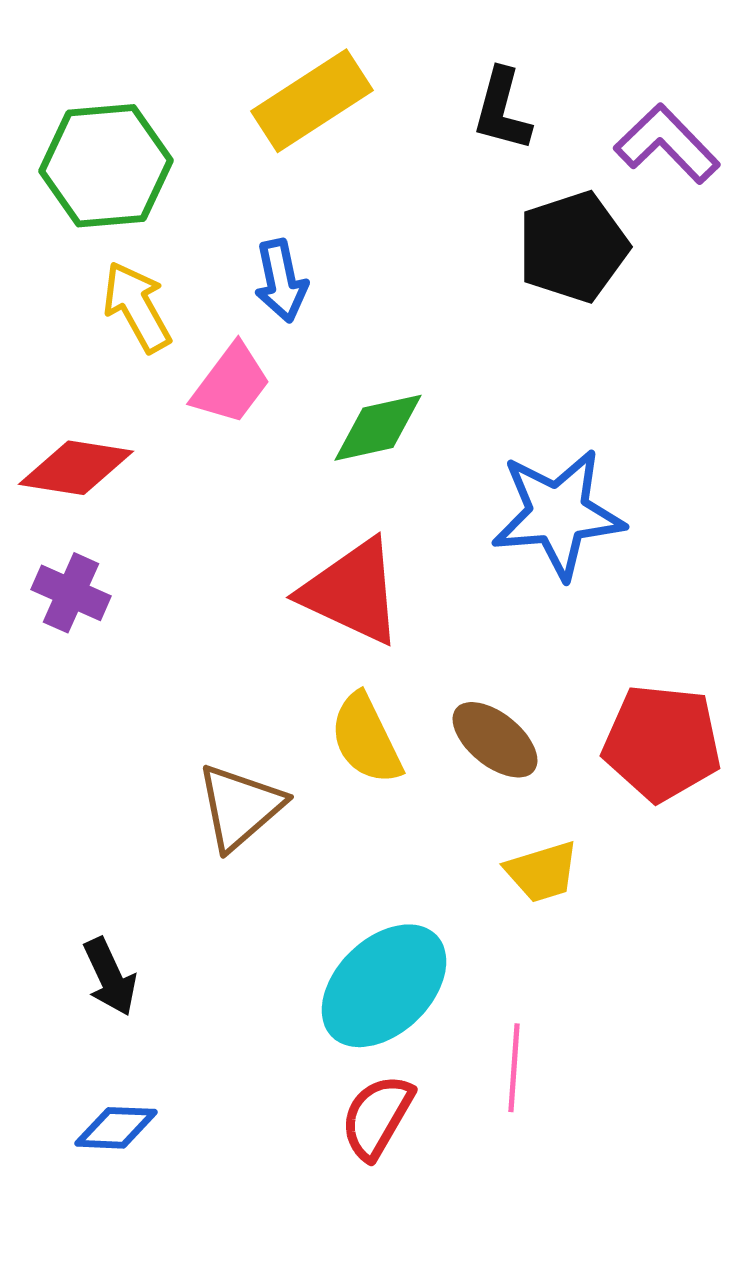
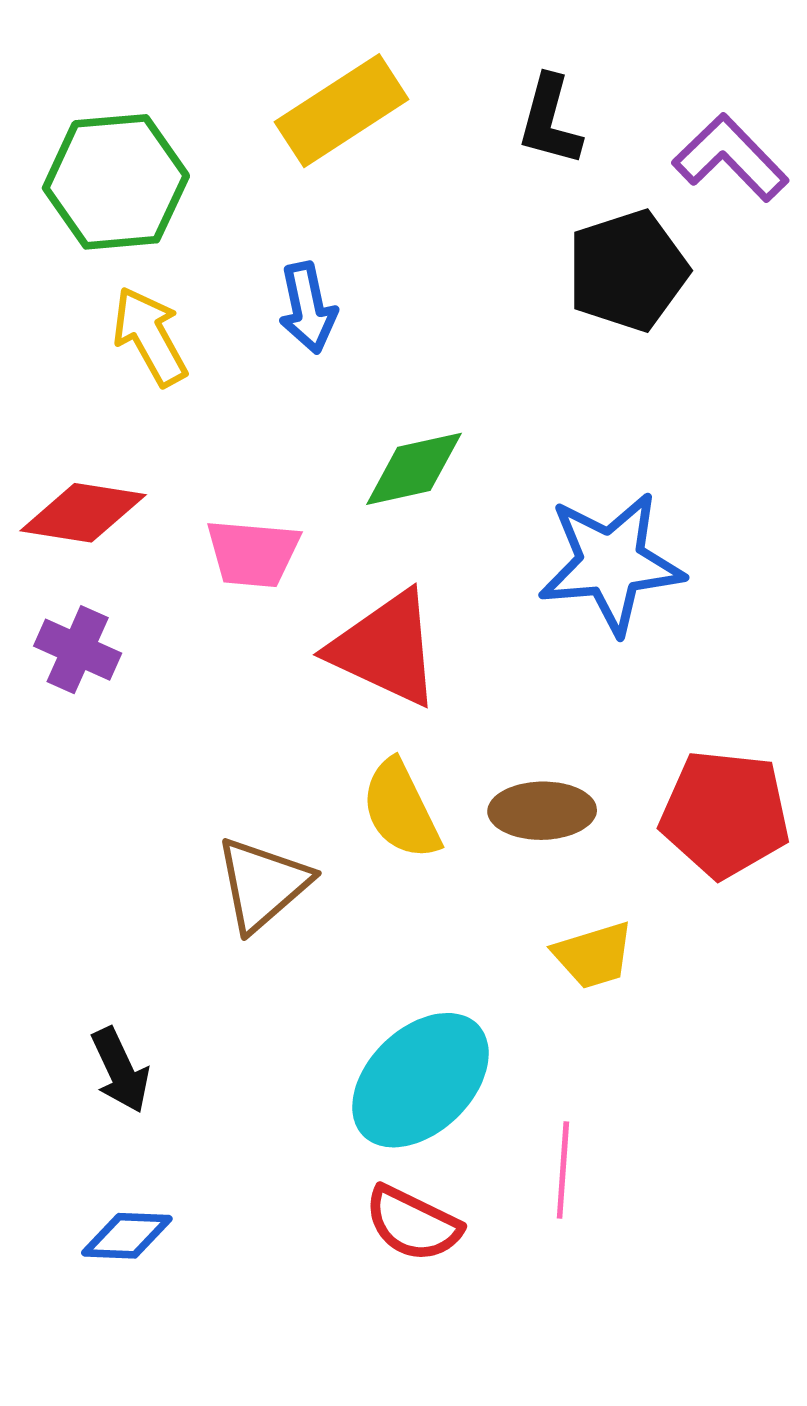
pink trapezoid: (231, 384) -> (253, 553), moved, turned 58
brown ellipse: (495, 740) -> (542, 811), turned -40
red semicircle: (377, 1117) -> (413, 1224), turned -94

